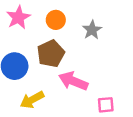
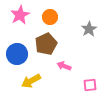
gray star: (92, 30) -> (89, 29), moved
pink arrow: (73, 81) -> (64, 66), size x0.6

